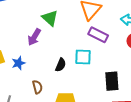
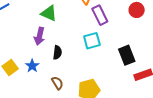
purple rectangle: (98, 35) -> (100, 15), turned 54
black semicircle: (61, 65) -> (57, 52), moved

